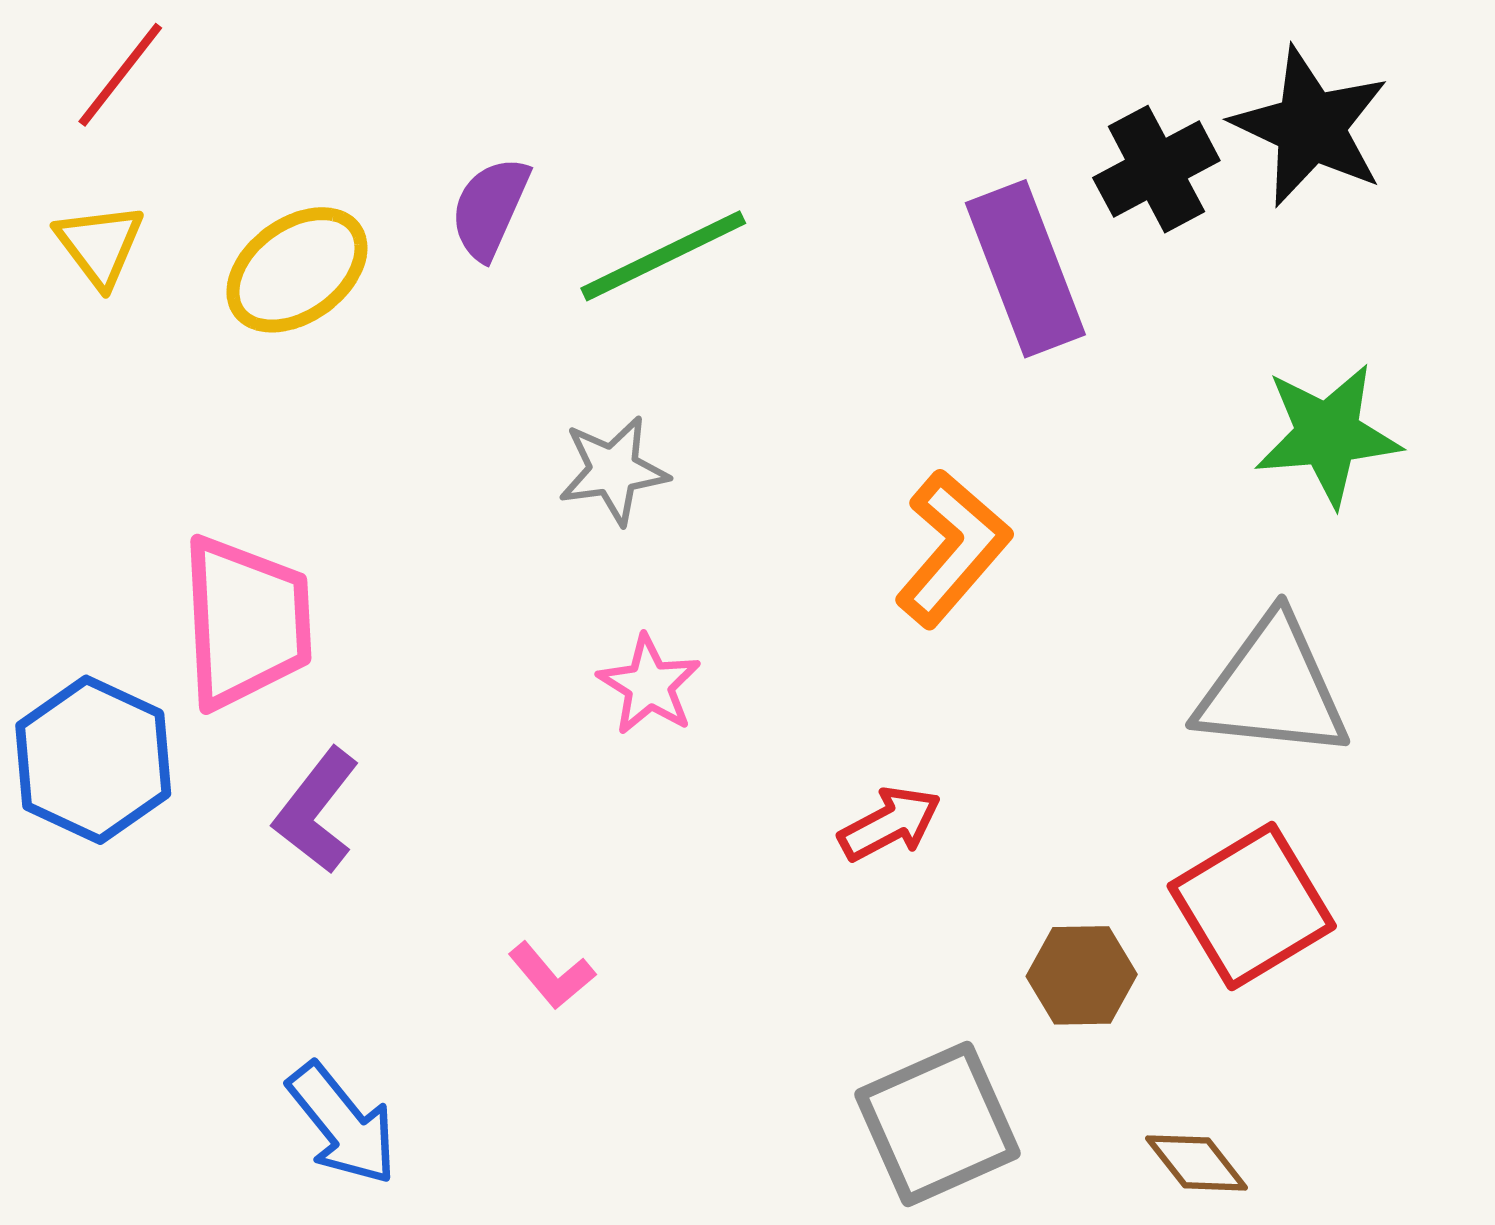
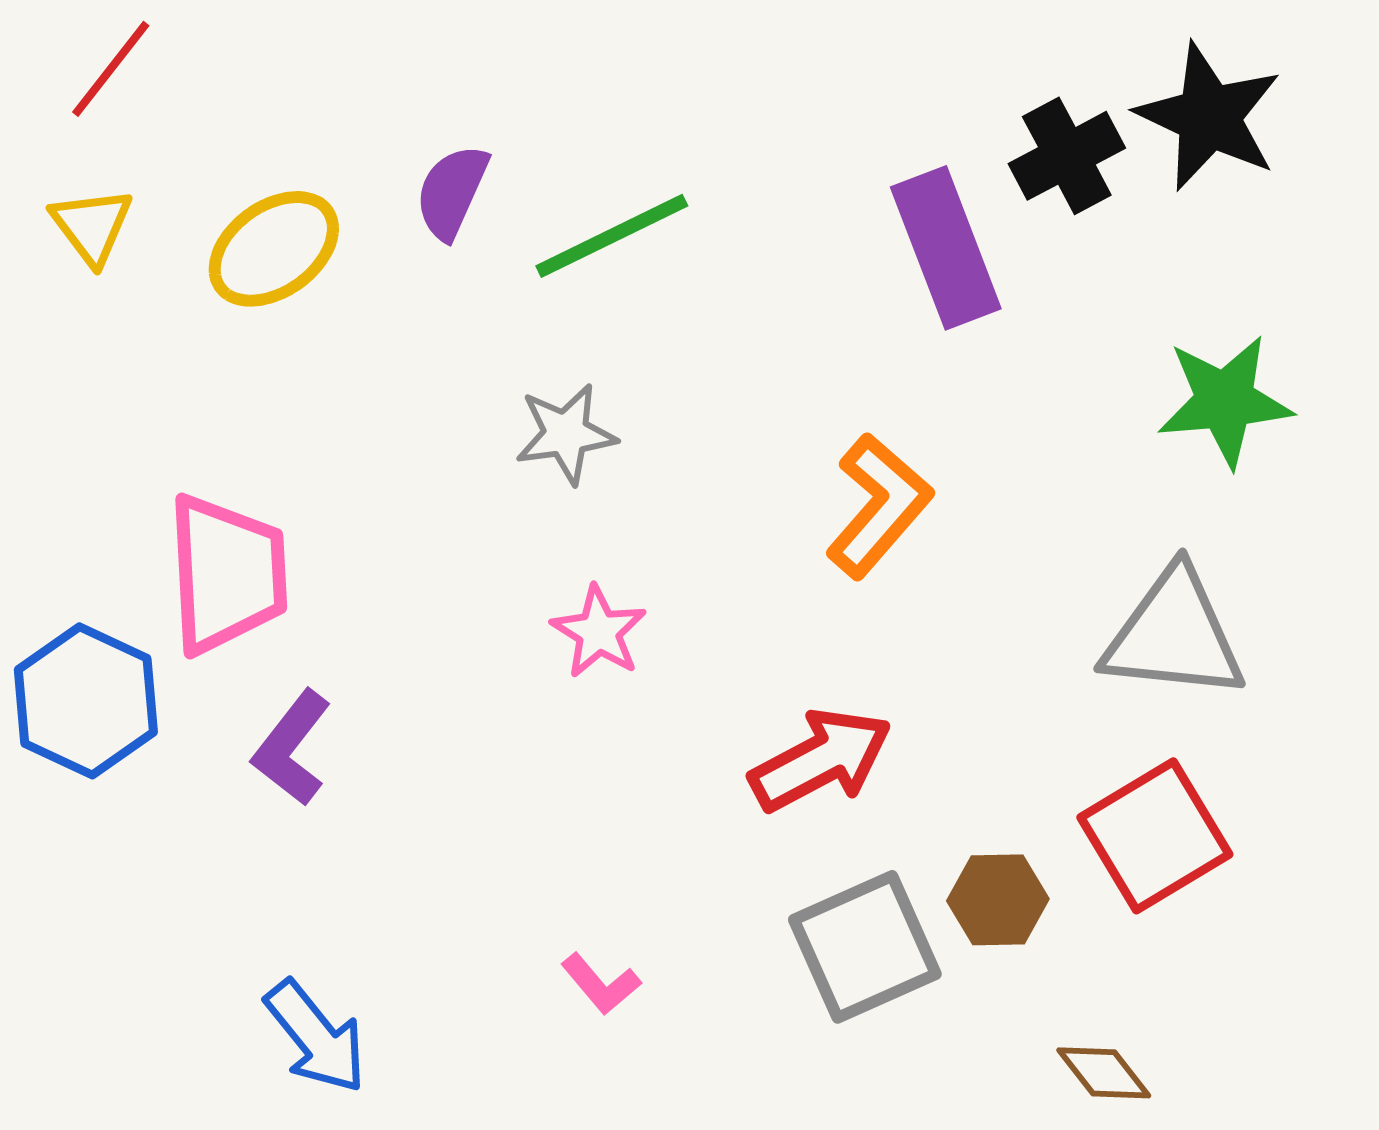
red arrow: (890, 824) -> (821, 760), size x1.5
pink L-shape: (552, 975) -> (601, 984), moved
gray square: (937, 1124) -> (865, 947), moved

